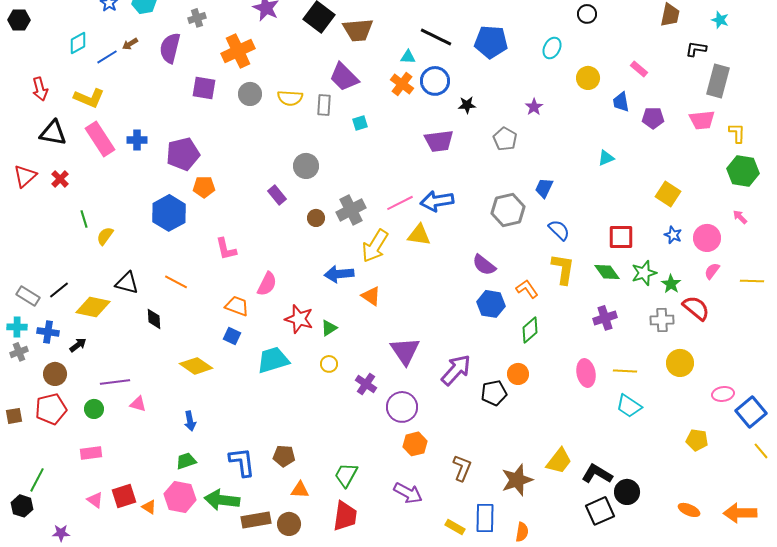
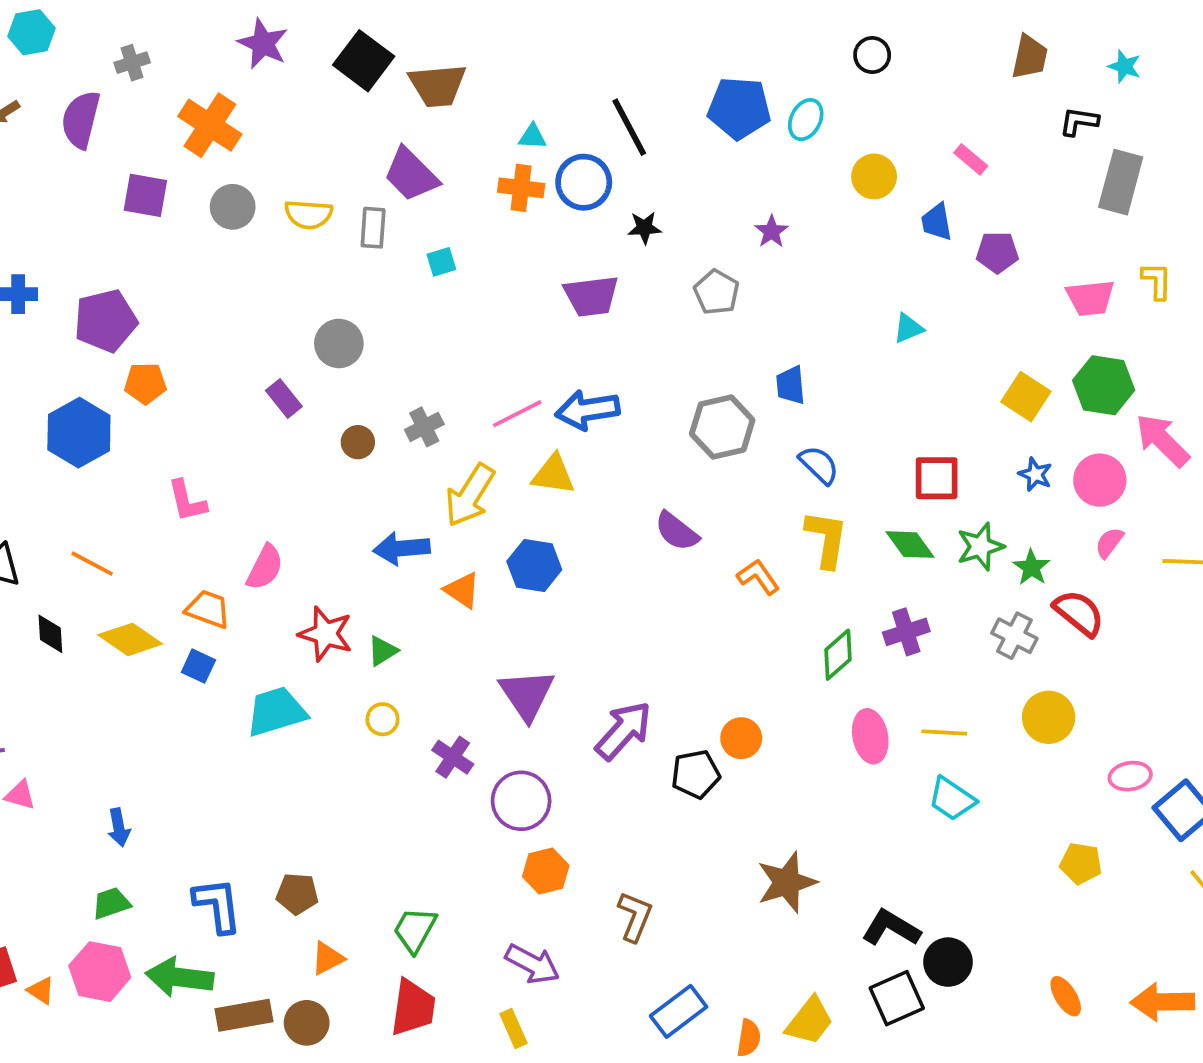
black line: (436, 37) -> (629, 127), moved, turned 36
blue pentagon: (491, 42) -> (739, 108), moved
orange cross: (238, 51) -> (210, 125), turned -32
orange cross: (402, 84) -> (521, 188), turned -30
pink trapezoid: (702, 120) -> (1090, 298), moved
green hexagon: (743, 171) -> (1104, 385), moved
blue trapezoid: (544, 188) -> (791, 385), turned -30
gray cross: (351, 210) -> (424, 427), size x0.7
pink arrow: (740, 217) -> (1162, 440), size x2.0
blue hexagon: (491, 304) -> (534, 565), moved
gray cross: (662, 320) -> (1014, 636), turned 30
green diamond: (530, 330) -> (838, 655), moved
yellow diamond: (196, 366) -> (130, 639), moved
yellow trapezoid: (559, 461) -> (809, 1021), moved
brown star: (517, 480) -> (787, 882), moved
orange triangle: (300, 490) -> (328, 958), turned -30
orange ellipse: (689, 510) -> (1066, 996), turned 35
blue rectangle: (485, 518) -> (679, 1011), turned 52
yellow rectangle: (455, 527) -> (513, 1029), moved, turned 36

